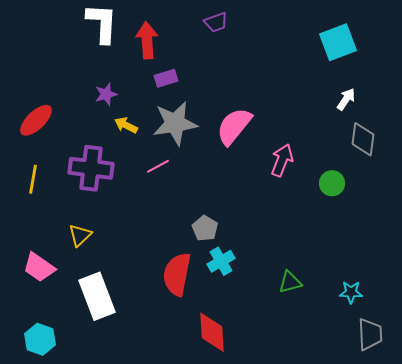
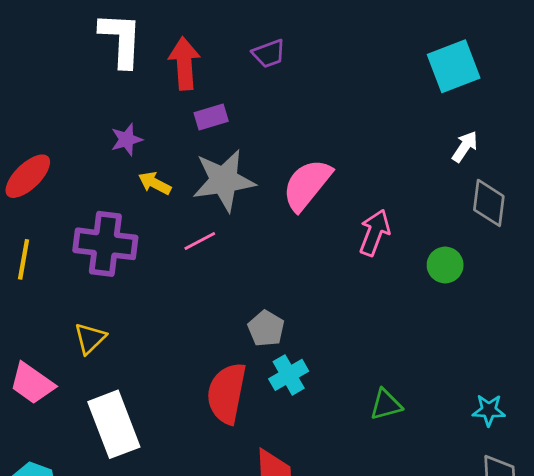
purple trapezoid: (216, 22) -> (269, 54), moved
cyan star: (351, 292) -> (489, 410), moved

